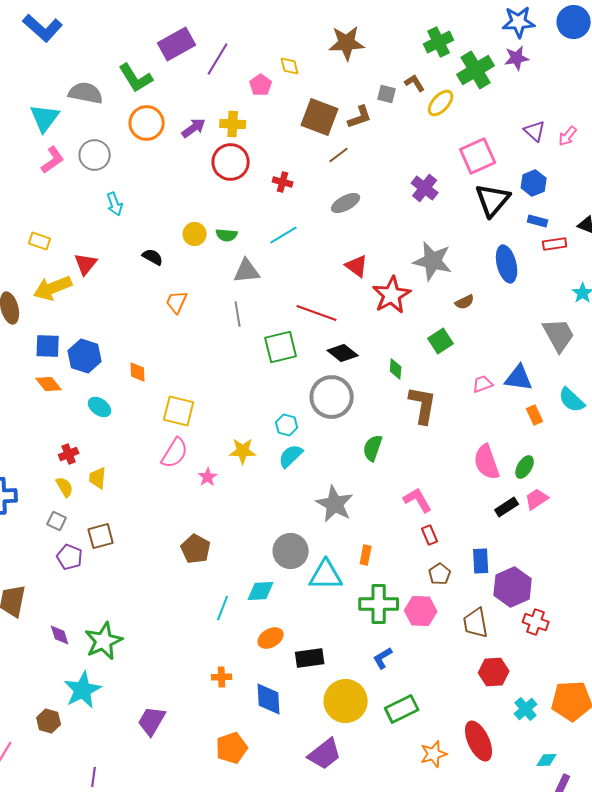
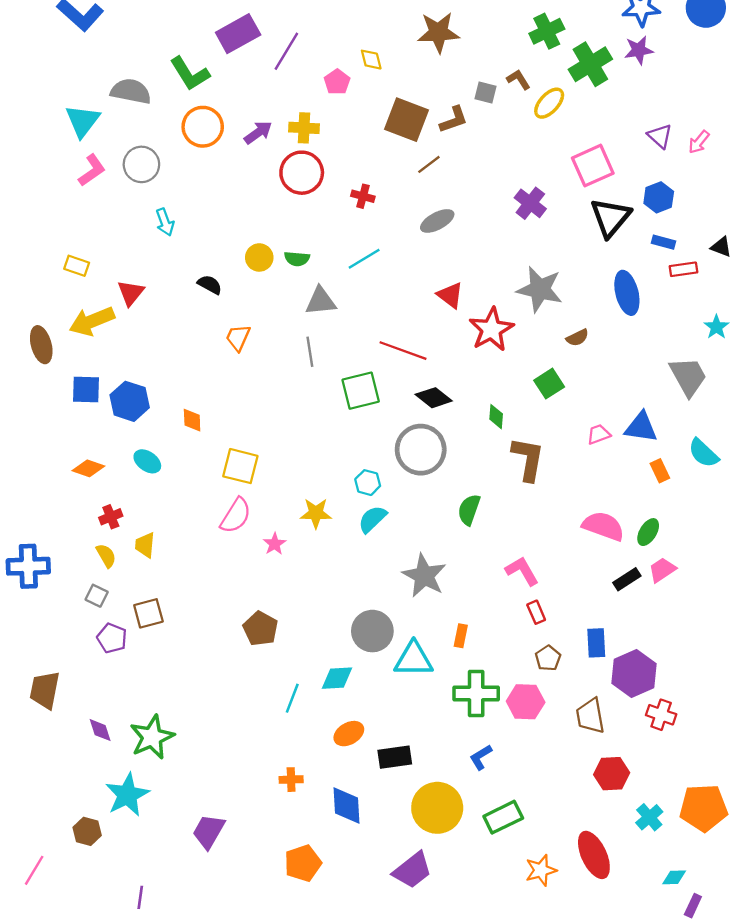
orange diamond: (49, 384) -> (88, 468), moved, turned -32
pink semicircle: (487, 462) -> (603, 526), turned 129

